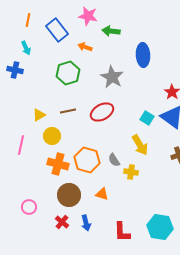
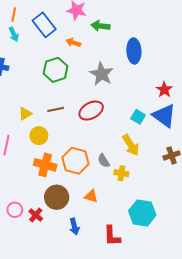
cyan arrow: (26, 48) -> (14, 34), moved
red cross: (62, 222) -> (36, 215), moved
cyan hexagon: (160, 227) -> (142, 213), moved

